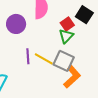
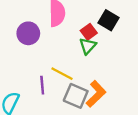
purple line: (28, 56) -> (42, 85), moved
gray square: (64, 61) -> (76, 96), moved

